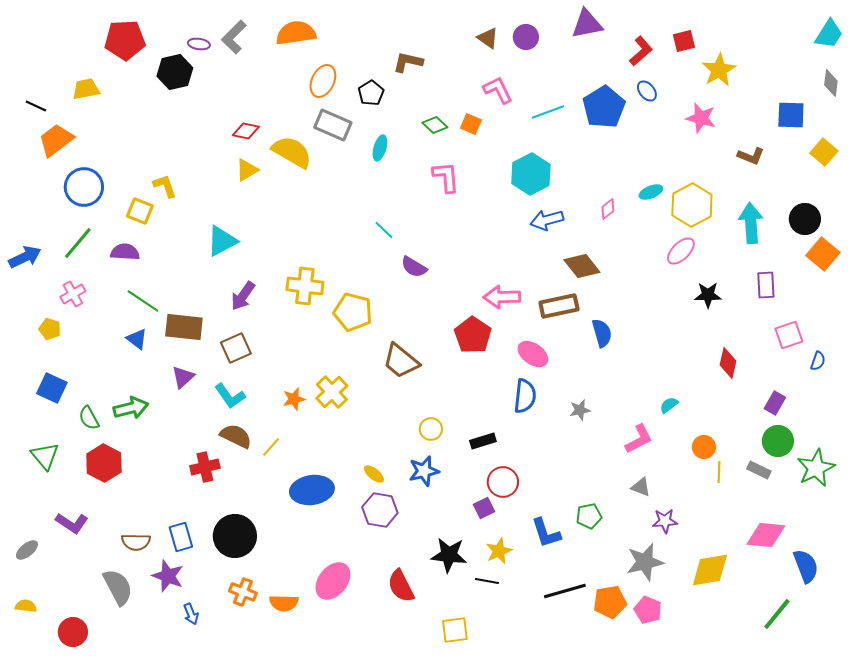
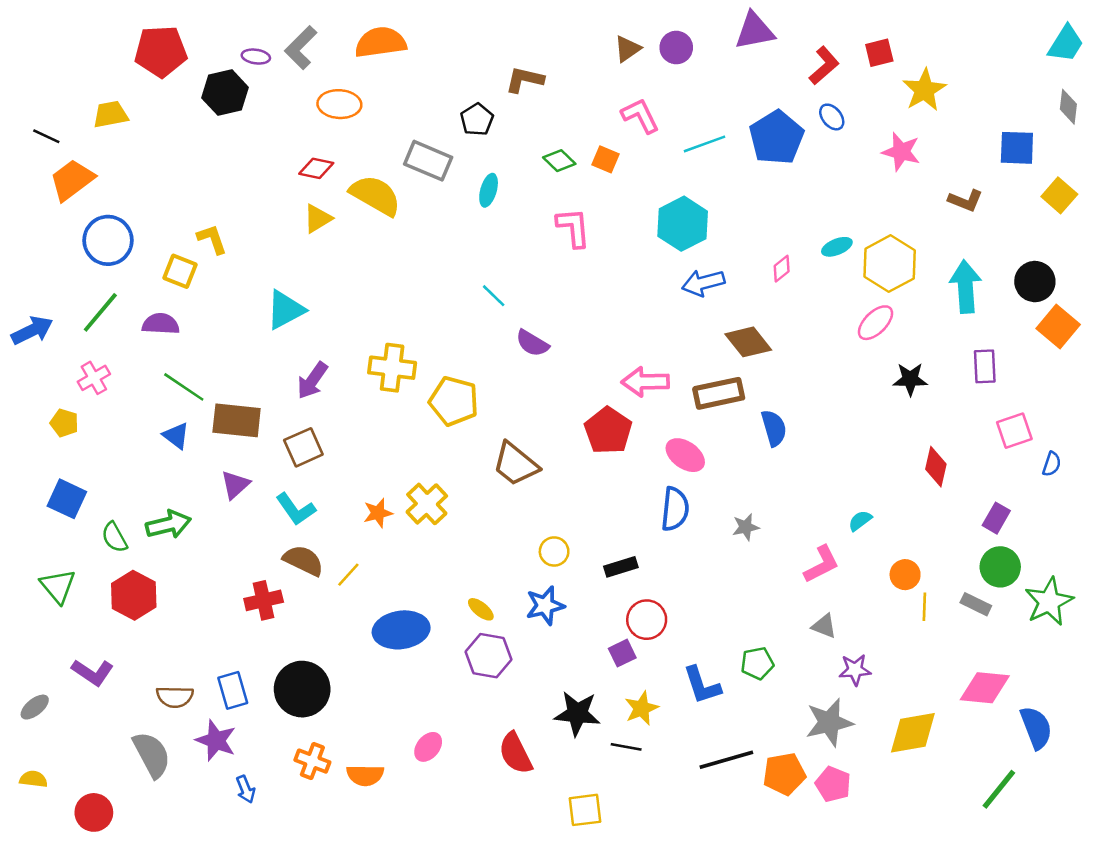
brown triangle: (488, 38) -> (627, 49), turned 50
orange ellipse: (323, 81) -> (339, 104), moved, turned 68
pink ellipse: (333, 581) -> (428, 747), size x0.6

